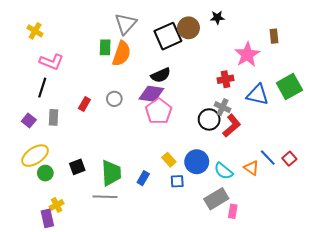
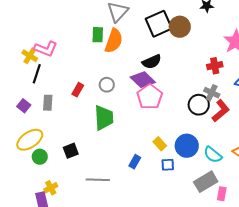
brown circle: (188, 28) -> (180, 27), moved
yellow cross: (35, 31) -> (30, 56), moved
purple diamond: (151, 94) -> (143, 80), turned 35
green trapezoid: (111, 173) -> (104, 118), moved

